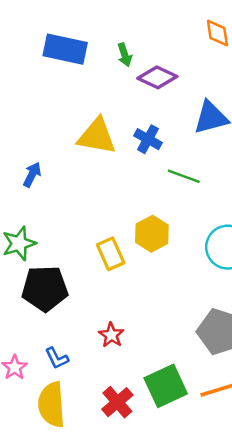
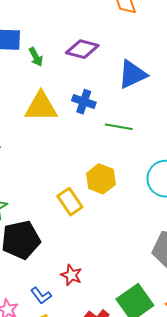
green arrow: (125, 55) -> (36, 57), moved
red star: (111, 335) -> (71, 275), moved

